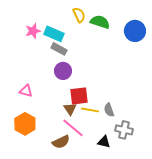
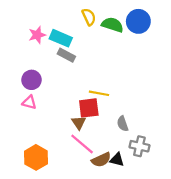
blue circle: (135, 31) -> (138, 21), moved
purple circle: (63, 71) -> (31, 80), moved
yellow line: (90, 110) -> (99, 93), moved
orange hexagon: (25, 124) -> (36, 157), moved
brown semicircle: (61, 142) -> (101, 160), moved

